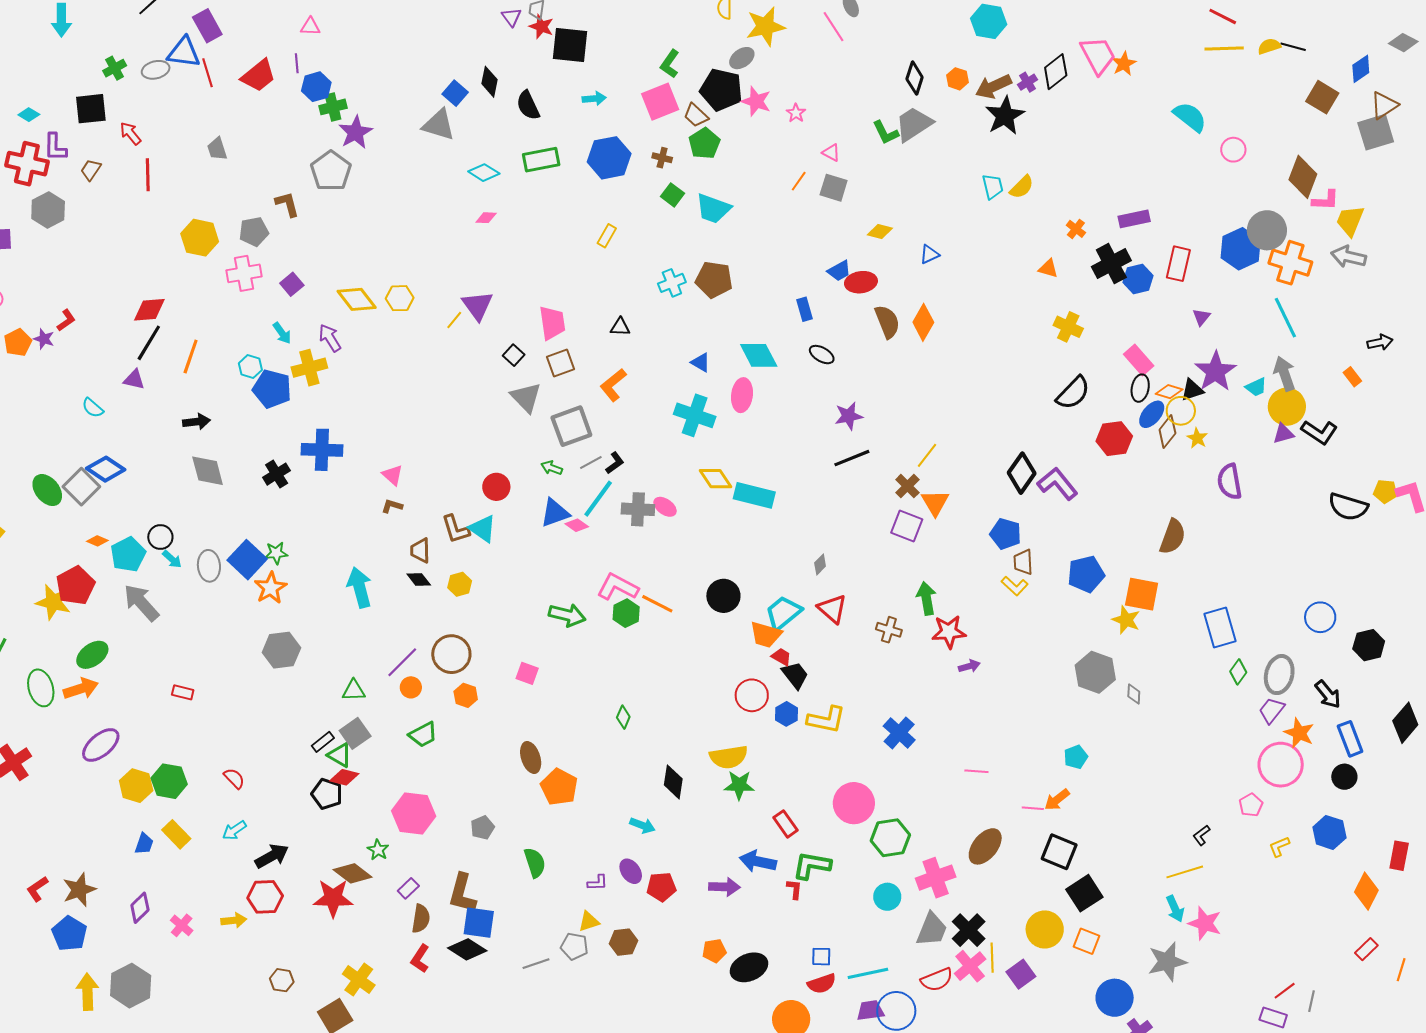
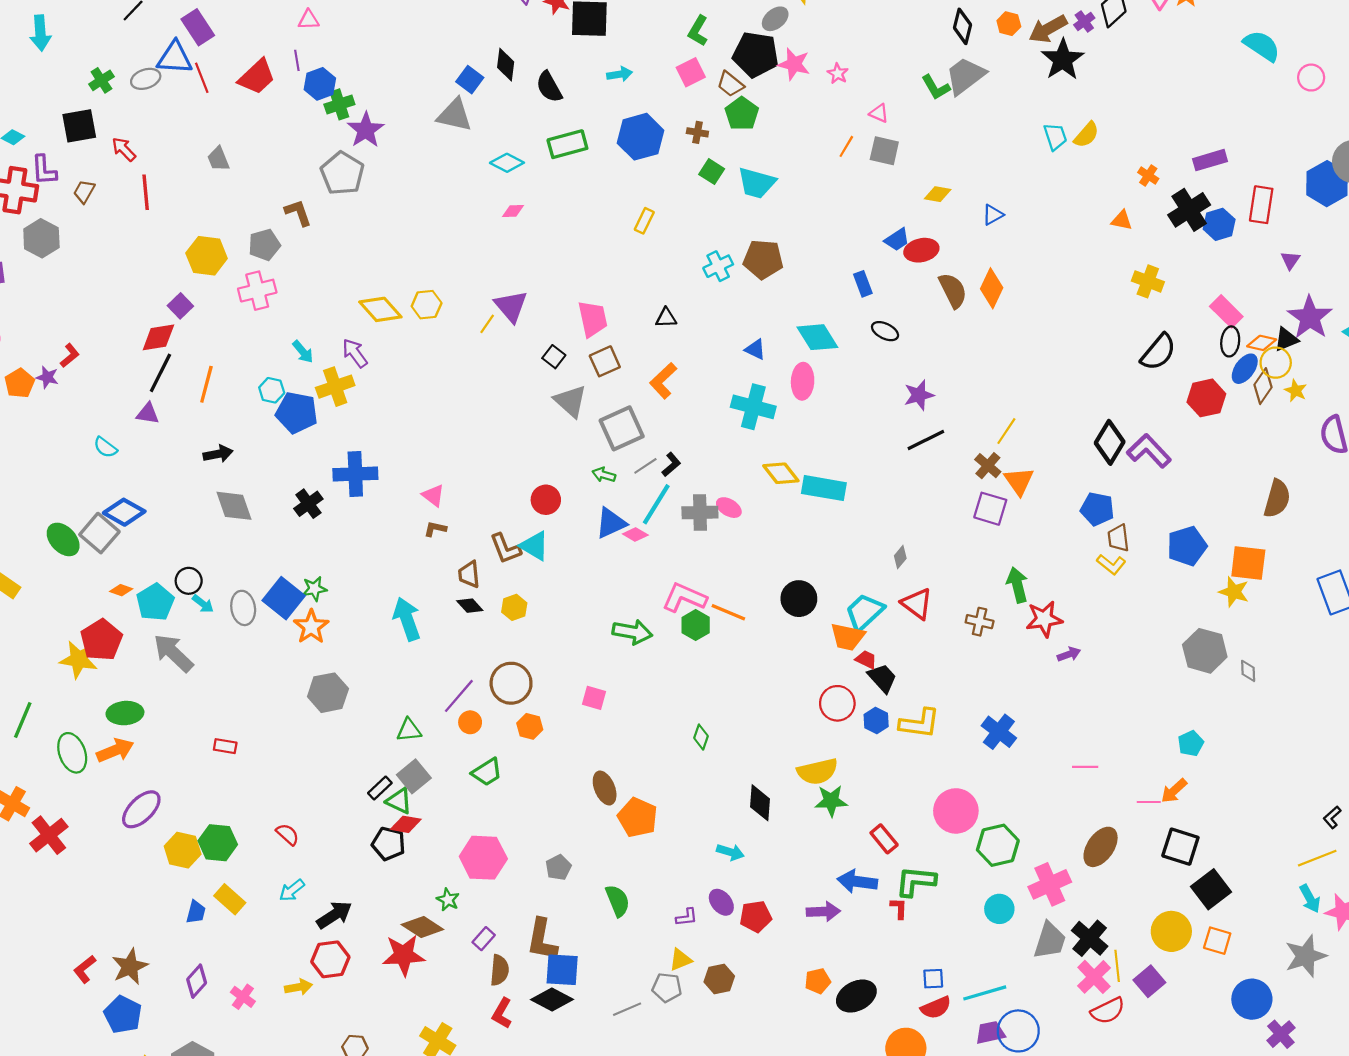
pink square: (660, 102) -> (691, 72), size x0.7
purple square: (292, 284) -> (180, 306), moved
green ellipse: (92, 655) -> (125, 713), turned 36
red semicircle: (937, 980) -> (1108, 1011), moved

